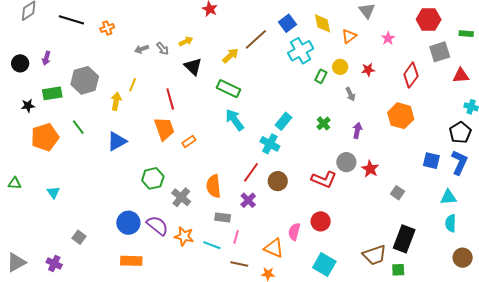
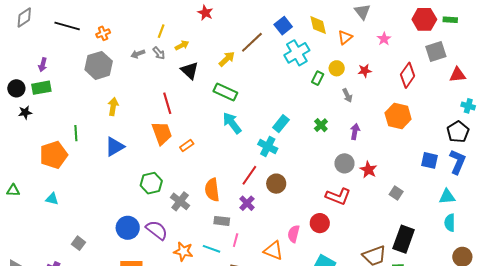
green rectangle: (466, 34) -> (450, 20), moved
black circle: (20, 63) -> (16, 88), moved
gray hexagon: (85, 80) -> (99, 65), moved
yellow line: (133, 85) -> (161, 31), moved
green rectangle: (52, 93) -> (41, 88), moved
green line: (78, 127) -> (76, 133), turned 35
orange pentagon: (45, 137) -> (54, 155), moved
red L-shape: (324, 179) -> (338, 196), moved
cyan triangle: (53, 192) -> (52, 199), turned -40
orange star: (184, 236) -> (183, 251), moved

